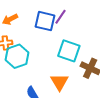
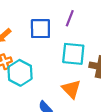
purple line: (61, 17) -> (70, 18), moved

